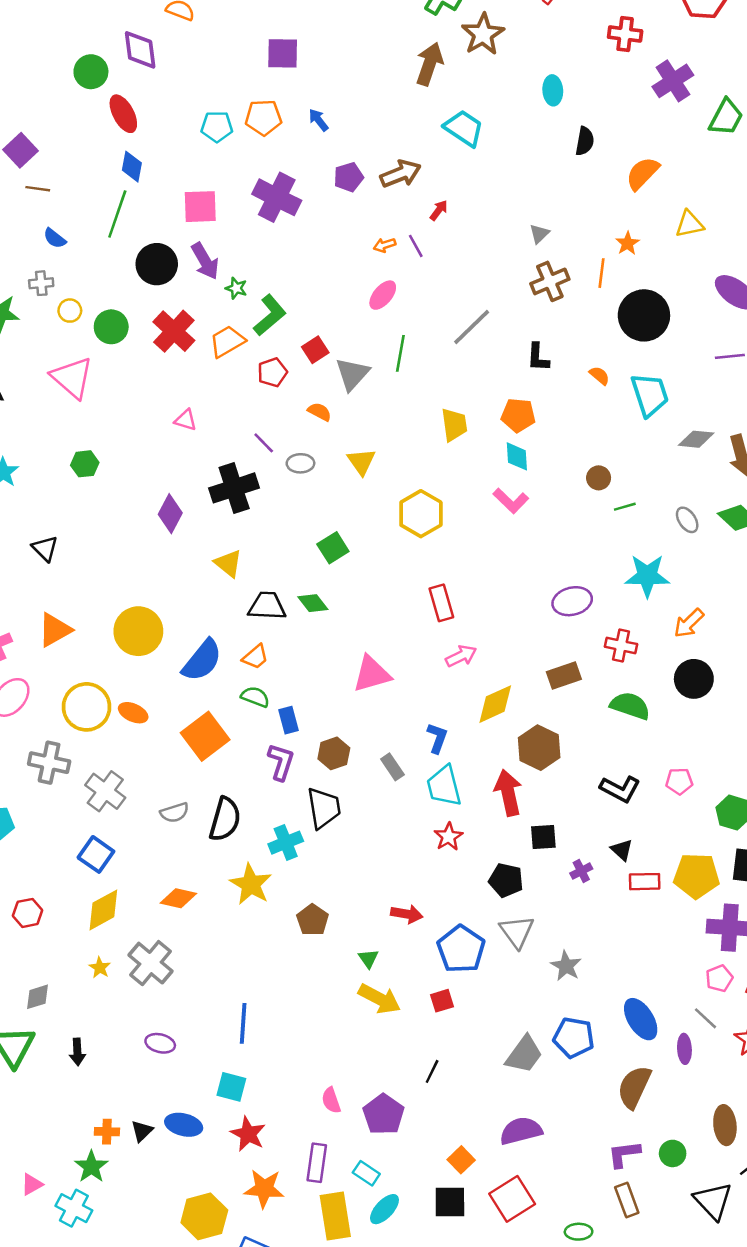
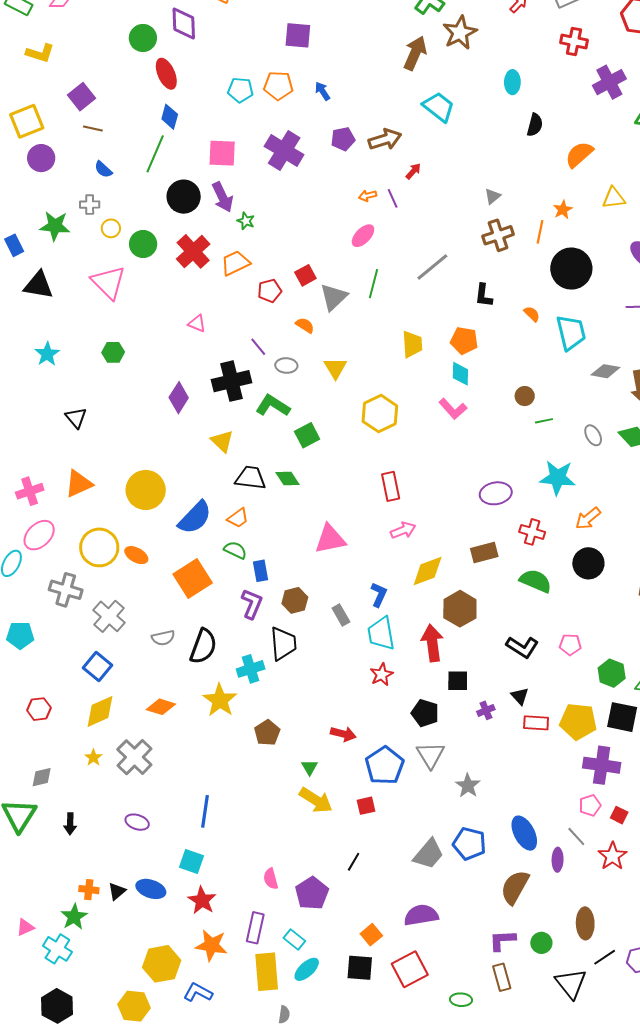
green L-shape: (270, 315) -> (273, 406), moved, turned -112

